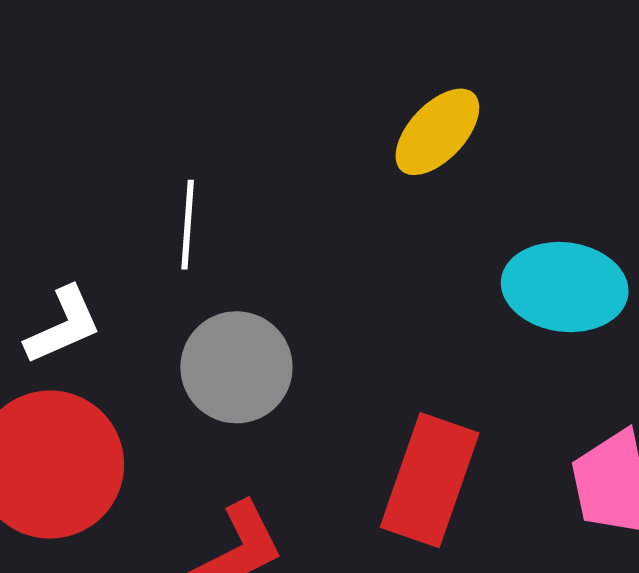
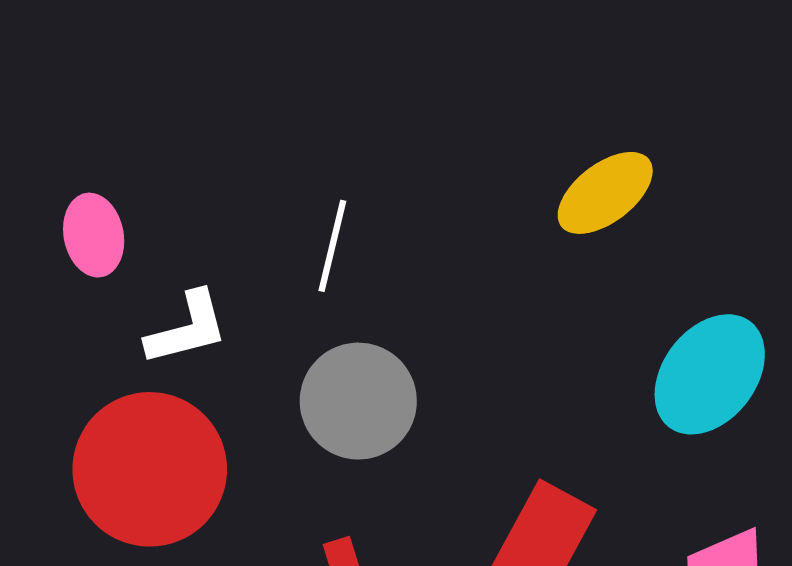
cyan ellipse: (565, 287) -> (710, 374), turned -69

